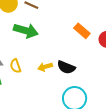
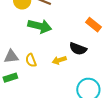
black semicircle: (66, 67) -> (78, 49), moved

